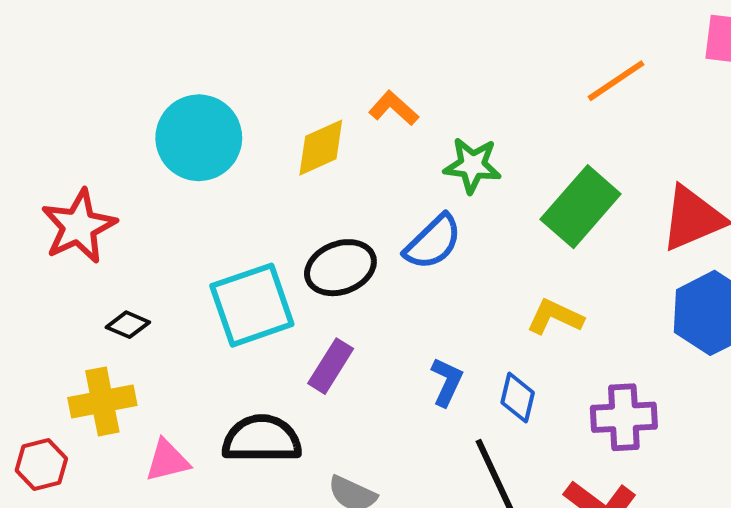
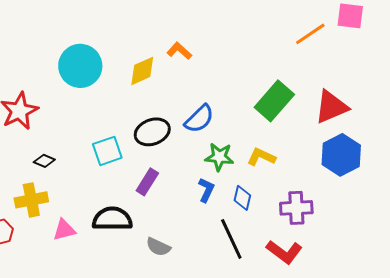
orange line: (616, 81) -> (310, 34), moved
green star: (472, 165) -> (219, 157), moved
cyan square: (252, 305) -> (107, 151), size x0.7

